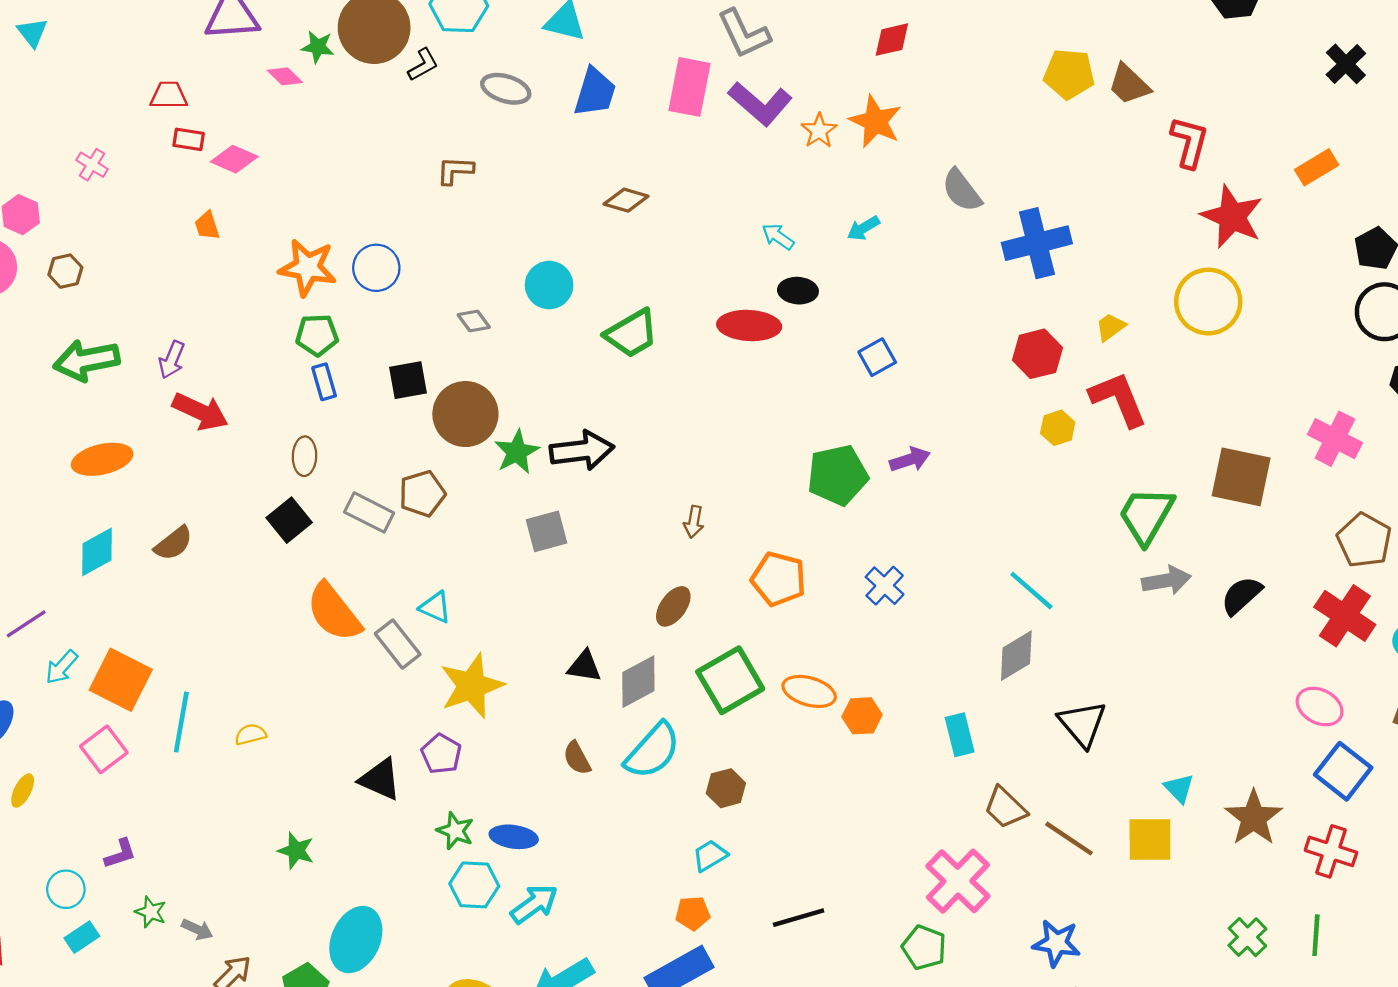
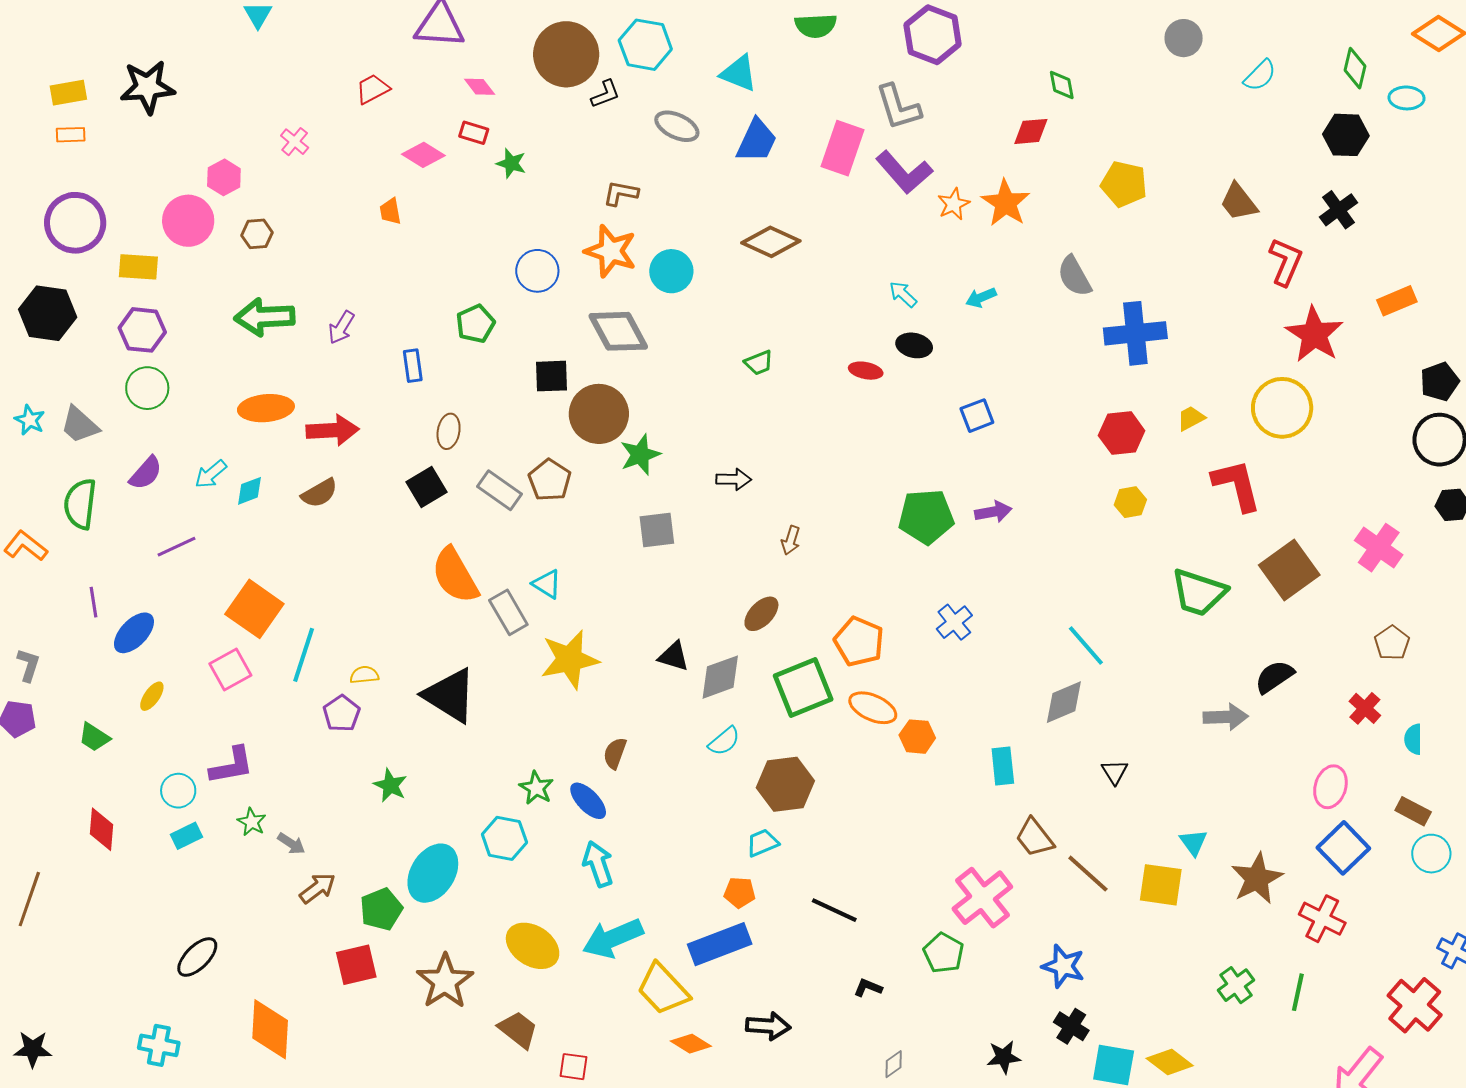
green star: (318, 47) -> (511, 163), moved
black cross: (1346, 64) -> (1339, 210), moved
yellow pentagon: (1069, 74) -> (1124, 184), moved
red trapezoid: (169, 95) -> (373, 89), turned -36
red rectangle: (189, 139) -> (474, 133), moved
brown diamond: (626, 200) -> (771, 242), size x1.4
orange star: (308, 267) -> (611, 251), moved
cyan circle: (549, 285) -> (671, 271), moved
gray diamond: (474, 321) -> (618, 331), size x2.0
red ellipse: (749, 325) -> (866, 371), size x0.6
green trapezoid: (632, 333) -> (759, 363), size x0.6
green pentagon: (317, 335) -> (475, 324), turned -30
blue rectangle: (324, 382) -> (413, 366), moved
red L-shape: (1118, 399) -> (1237, 485), moved
red arrow: (200, 412) -> (333, 430), moved, turned -36
black arrow: (582, 450) -> (734, 479), moved, size x0.6
brown square: (1241, 477) -> (1289, 570), turned 34
brown pentagon: (422, 494) -> (550, 480), turned -30
green trapezoid: (1146, 515) -> (1199, 592), turned -110
brown pentagon: (1364, 540) -> (1392, 643), size x0.7
cyan diamond: (97, 552) -> (249, 491), size x0.7
orange pentagon: (778, 579) -> (859, 642), moved
gray arrow: (1166, 580) -> (1226, 717), moved
red cross: (1345, 616) -> (1365, 708), size x0.6
cyan arrow: (62, 667) -> (211, 474), moved
pink ellipse: (1320, 707) -> (1330, 787), turned 72
black triangle: (1082, 724) -> (1115, 772), size x0.6
cyan semicircle: (653, 751) -> (724, 741), size x0.6
purple pentagon: (441, 754) -> (342, 713), moved
brown semicircle: (577, 758) -> (615, 753), moved, turned 40
black triangle: (380, 779) -> (450, 695), moved, size x1.4
brown hexagon: (726, 788) -> (785, 784), size x1.6
blue ellipse: (514, 837) -> (588, 801), turned 30
purple L-shape: (120, 854) -> (232, 766), size x1.5
cyan hexagon: (474, 885) -> (504, 838), moved
cyan arrow: (534, 904) -> (598, 864), turned -81
black line: (799, 918) -> (834, 910), turned 33

